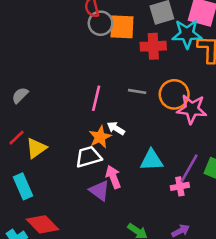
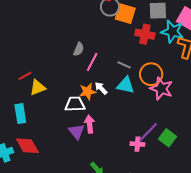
gray semicircle: (20, 95) -> (79, 49), moved, turned 144
cyan triangle: (152, 160) -> (126, 85), moved

